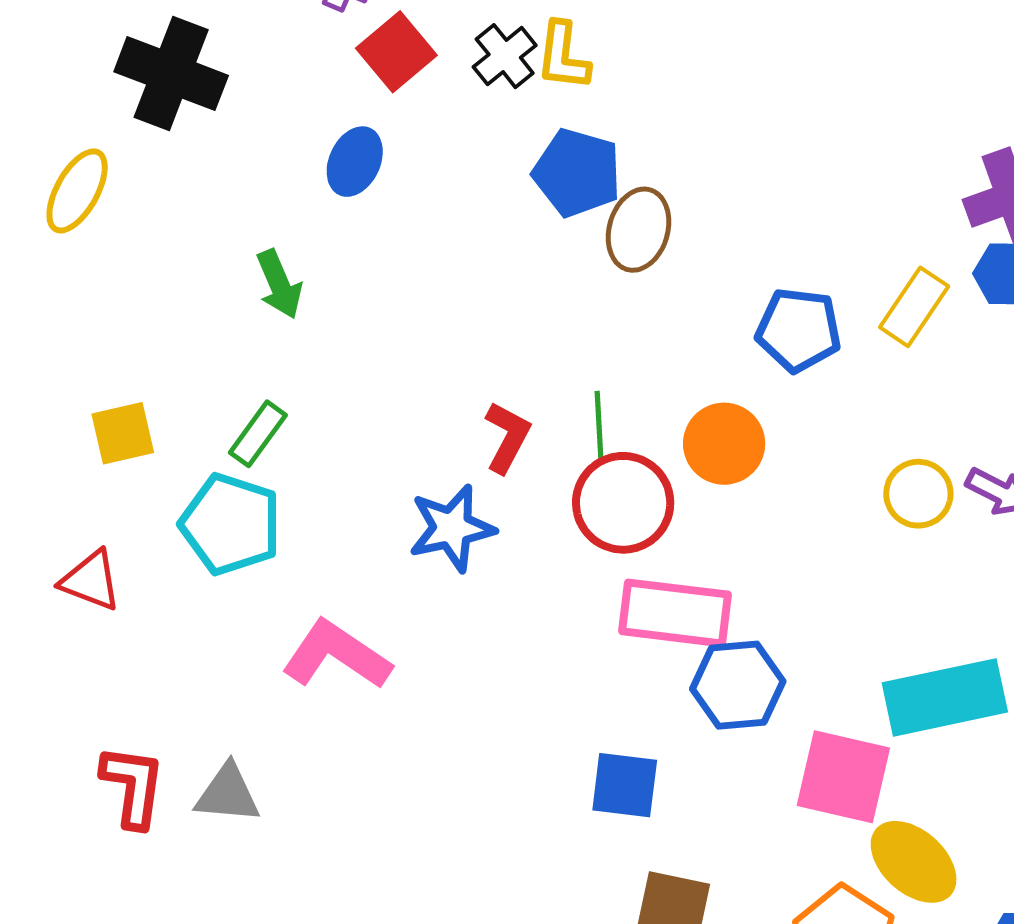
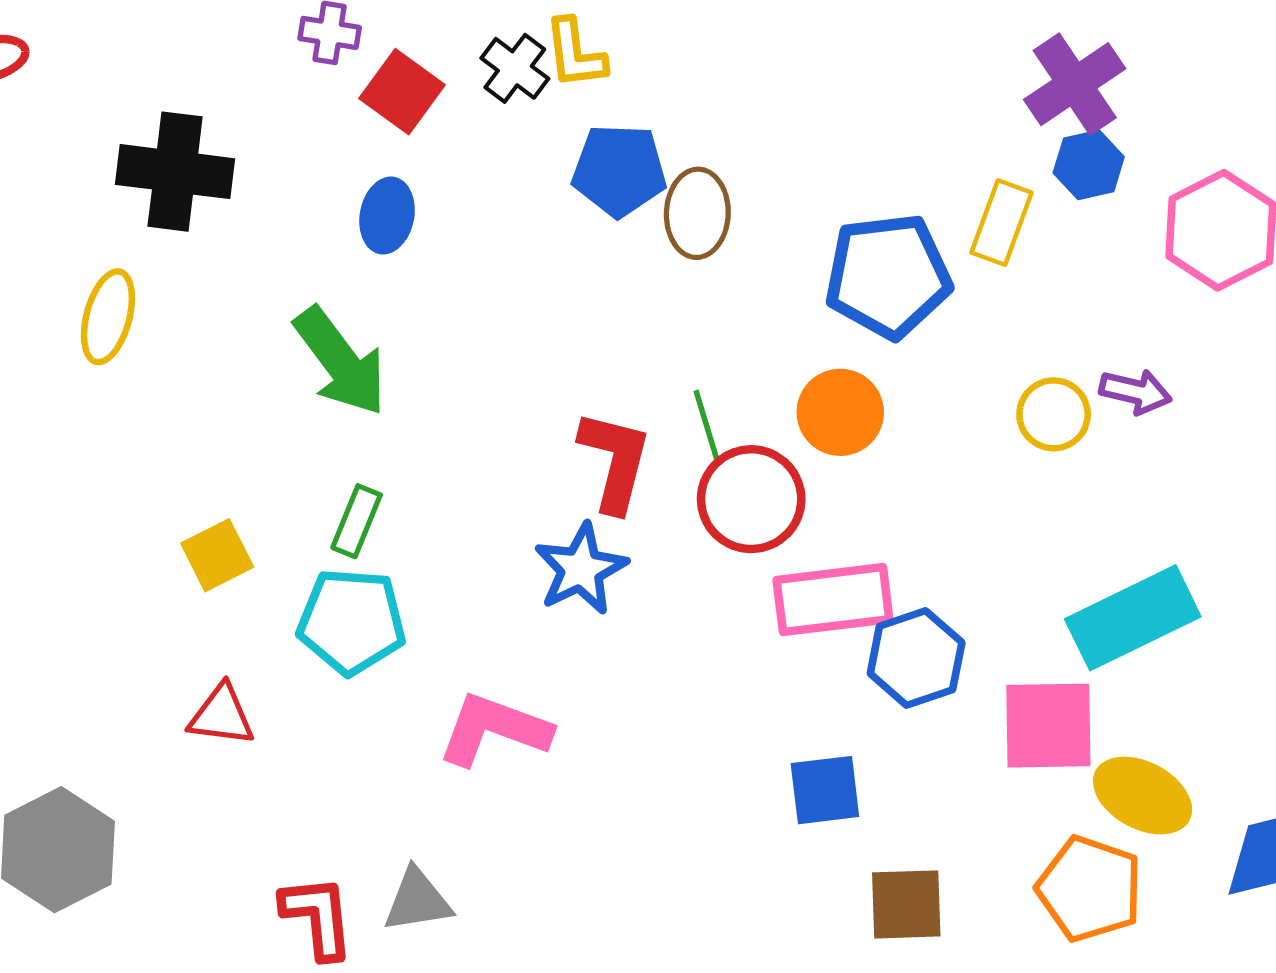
green arrow: (279, 284) -> (340, 361), size x1.6
blue pentagon: (798, 330) -> (888, 276), size x1.4
red L-shape: (507, 437) -> (615, 461), size x1.4

